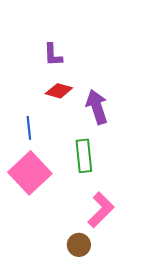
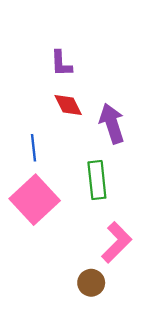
red diamond: (59, 91) -> (68, 105), turned 48

